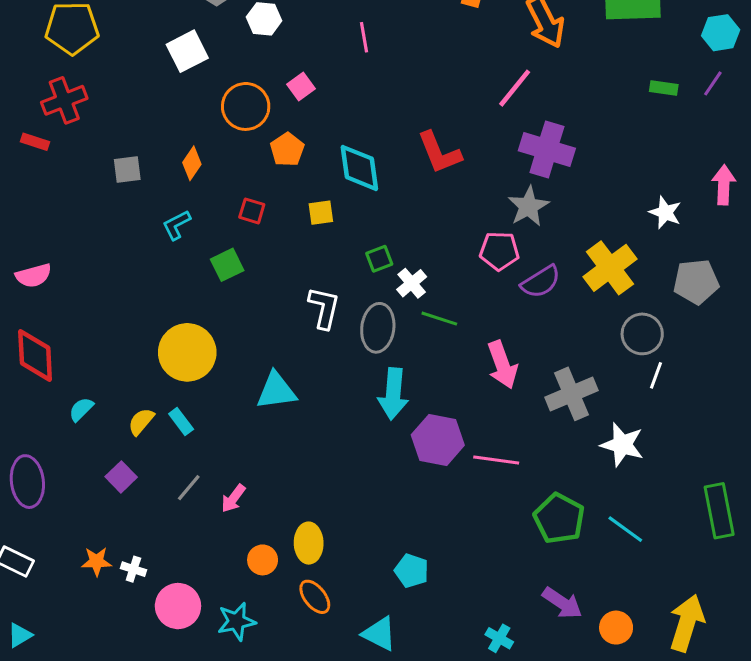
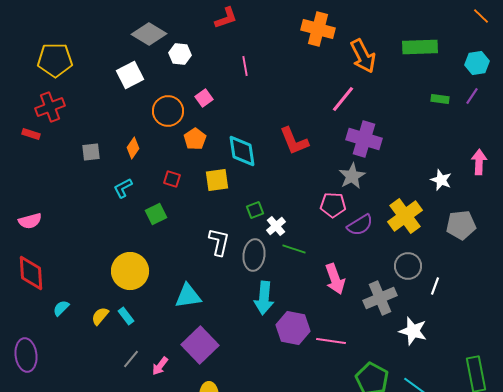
yellow square: (321, 213) -> (217, 180), size x1.4
gray circle: (642, 334) -> (408, 266), moved
purple square: (121, 477) -> (200, 345), moved, size x1.8

